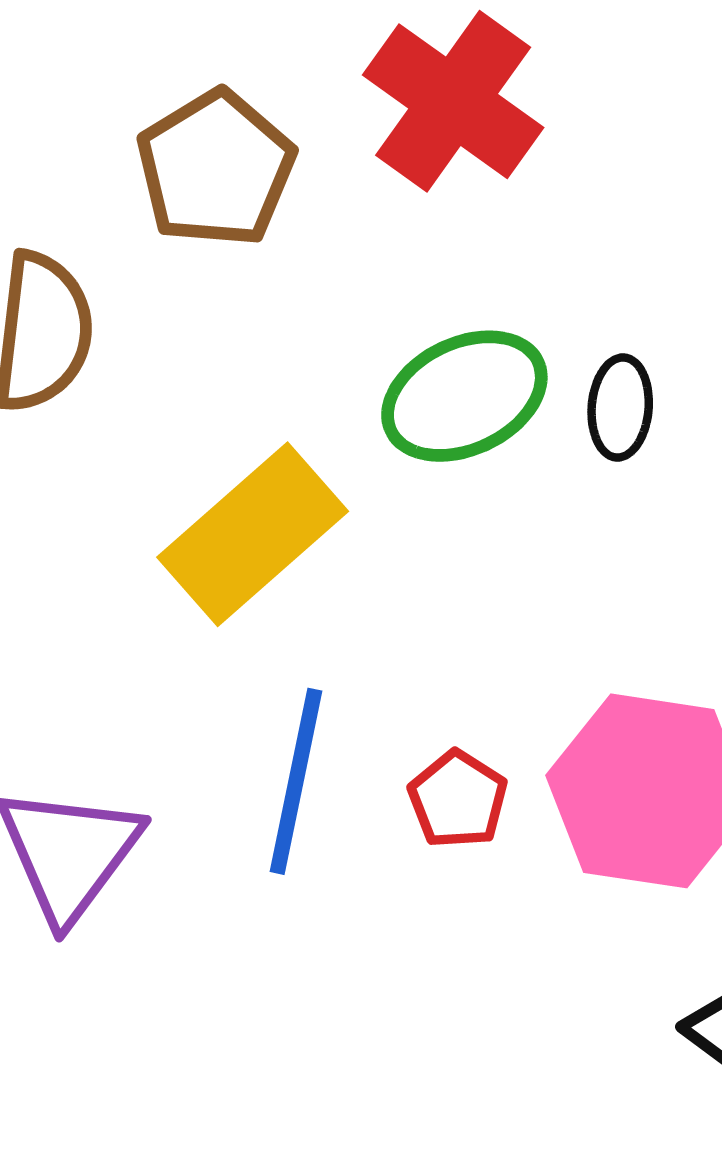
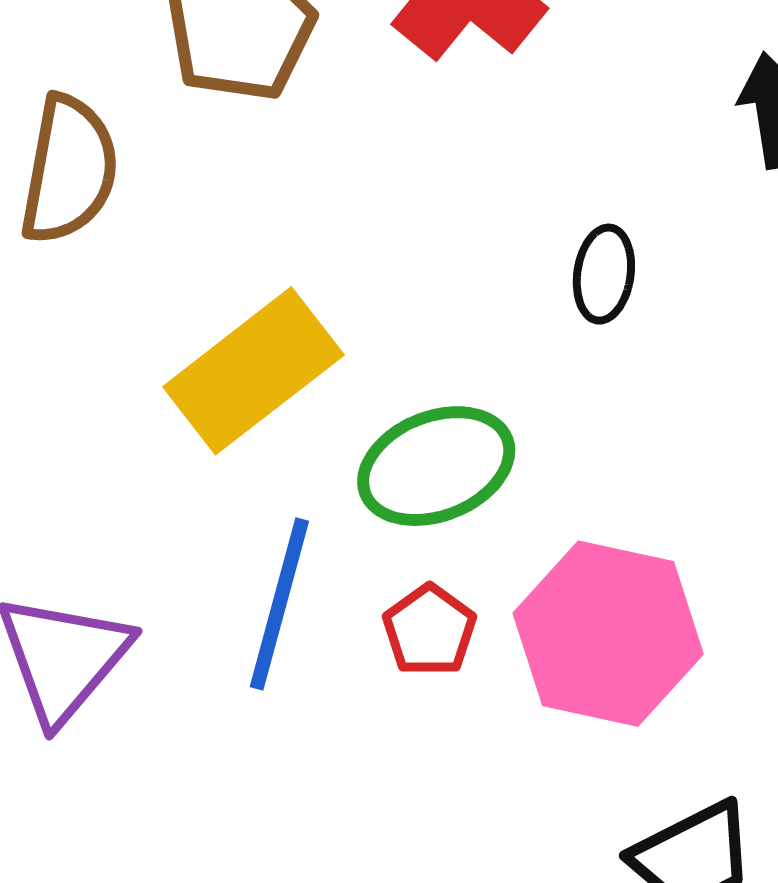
green ellipse: (464, 396) -> (436, 466), moved

